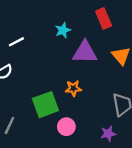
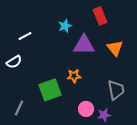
pink circle: (66, 127) -> (86, 109), moved

